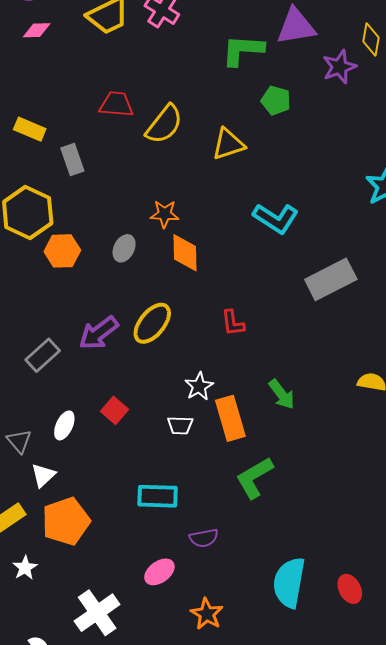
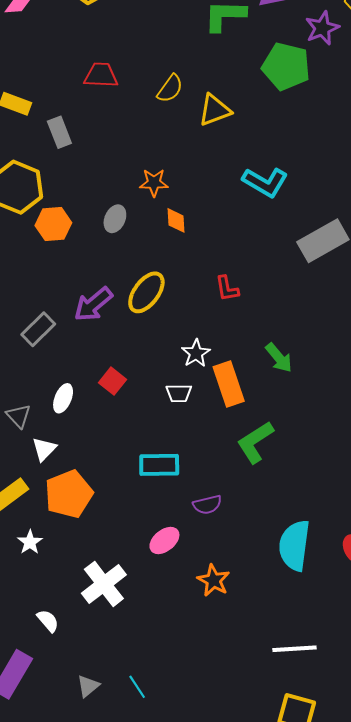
green pentagon: (276, 101) -> (286, 66), moved, size x1.6
yellow semicircle: (164, 124) -> (170, 89), moved, size x0.7
orange diamond: (185, 253) -> (176, 220), size x0.7

